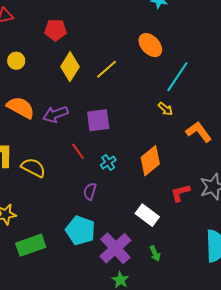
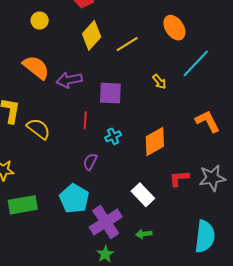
yellow arrow: (165, 109) -> (159, 82), moved
red line: (78, 151) -> (85, 120), turned 30
green arrow: (155, 254) -> (144, 234), turned 98

